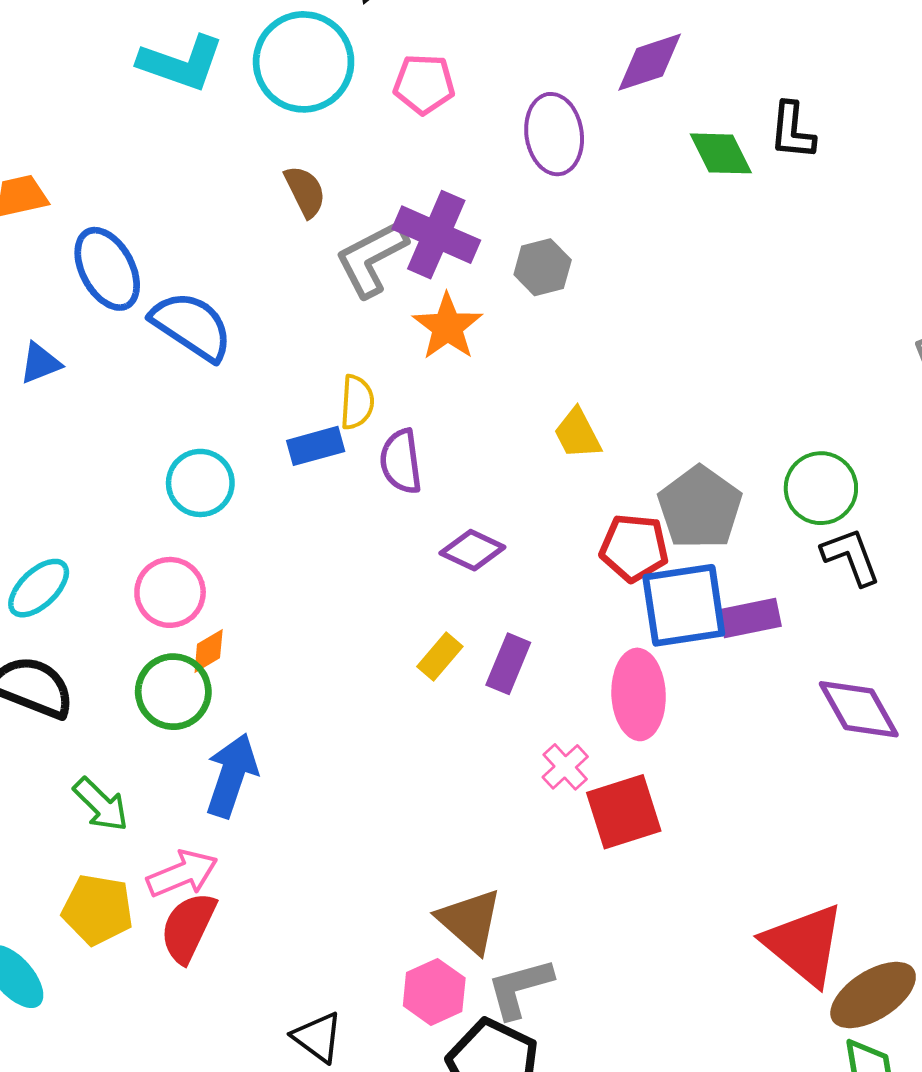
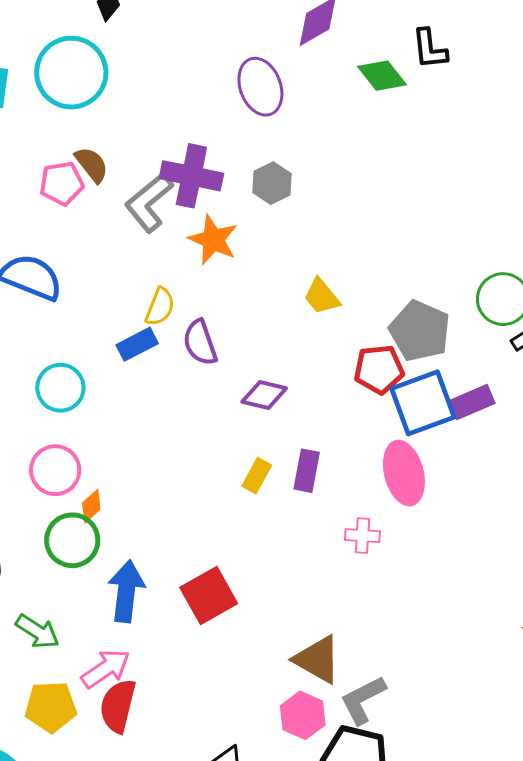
pink pentagon: (424, 84) -> (62, 183), moved
yellow semicircle: (357, 402) -> (160, 307), turned 30
pink cross: (565, 767) -> (362, 536), turned -32
red square: (624, 812) -> (209, 596), moved

